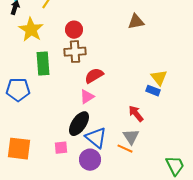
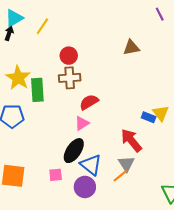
yellow star: (31, 30) -> (18, 78), moved
yellow triangle: (159, 78) -> (161, 113), moved
red arrow: (136, 114) -> (131, 140), size x1.4
orange line: (125, 149) -> (120, 176), turned -63

